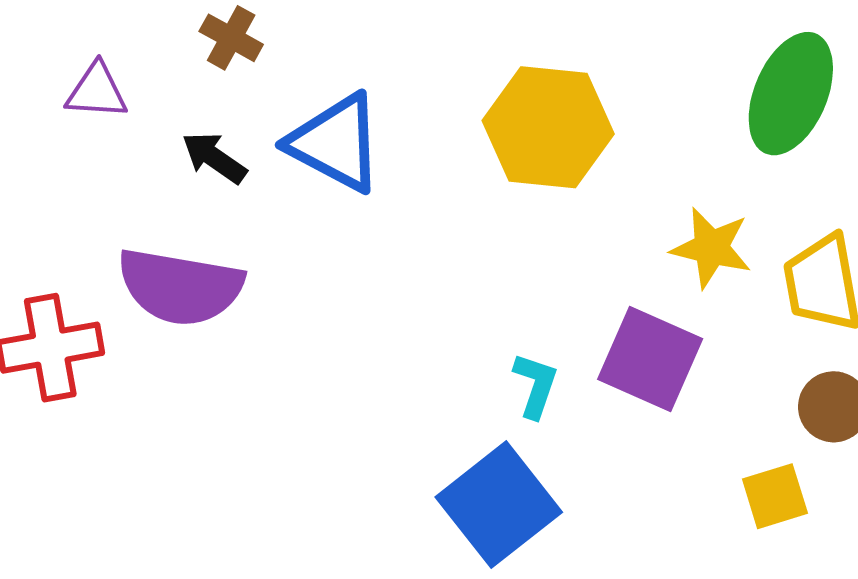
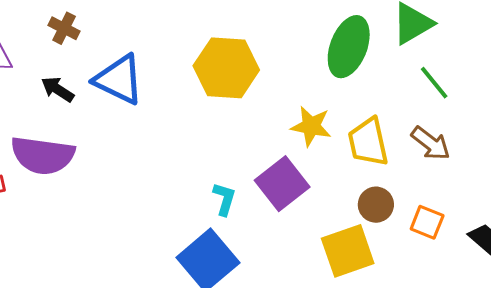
purple square: (650, 359) -> (282, 184), turned 30
yellow square: (775, 496) -> (348, 251), size x1.6

